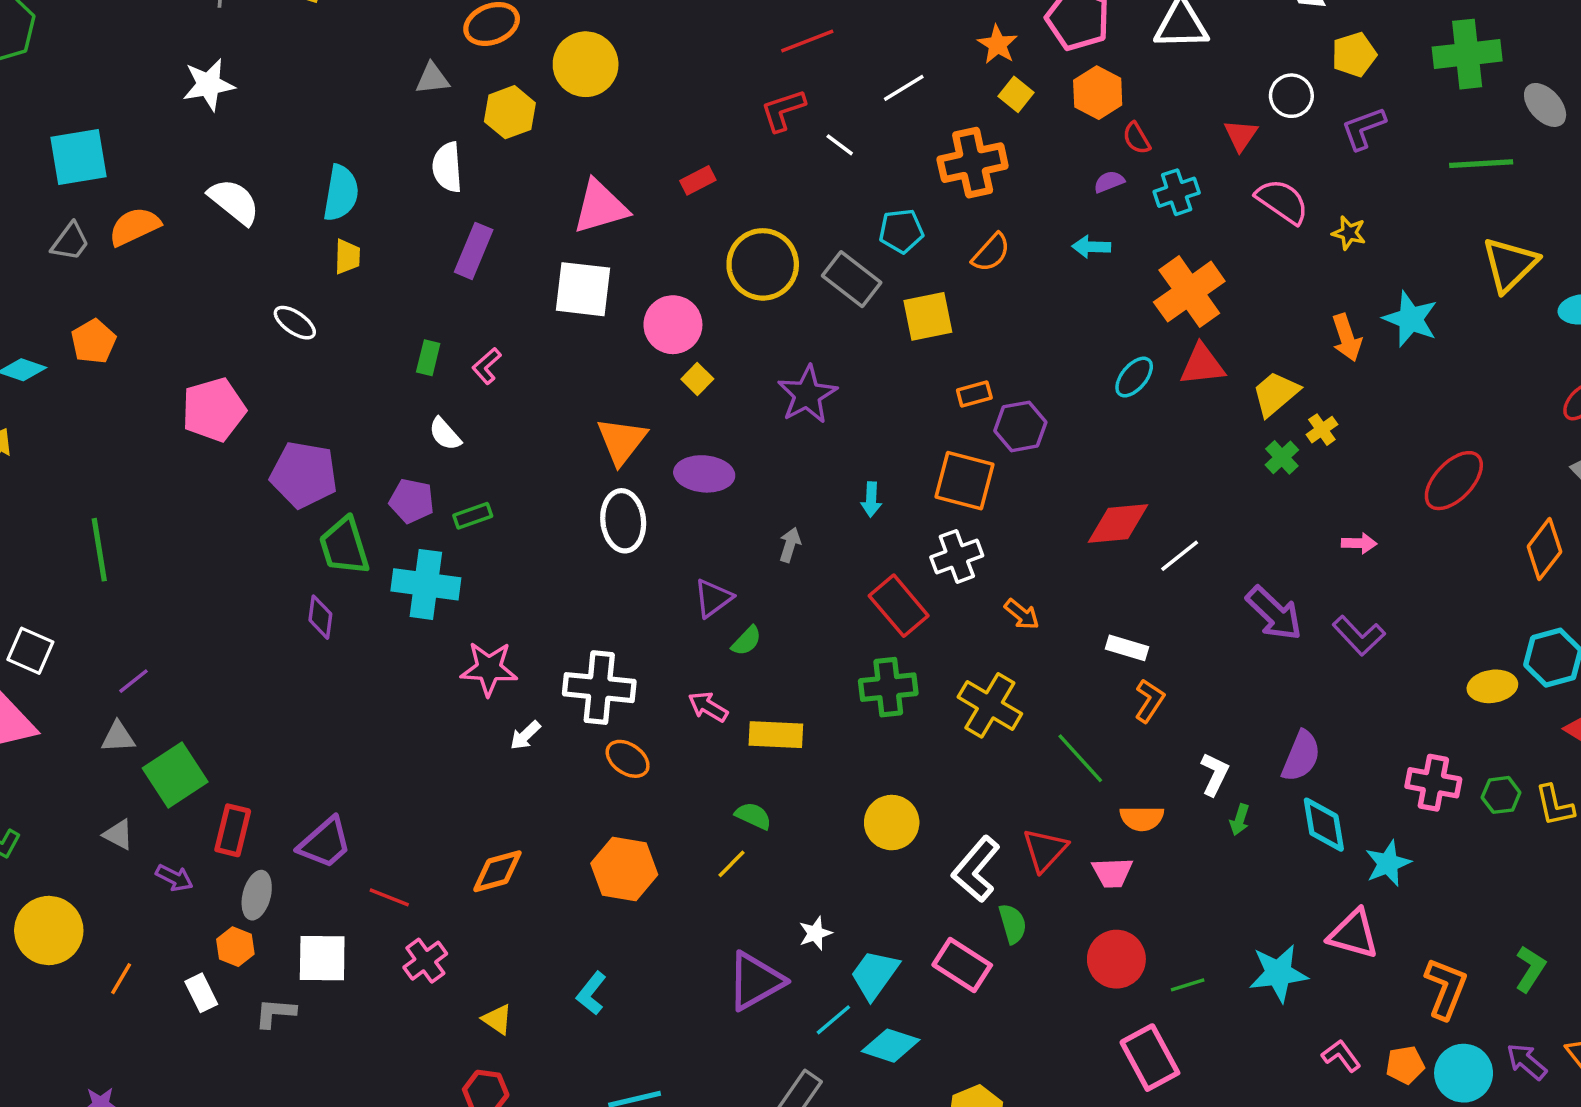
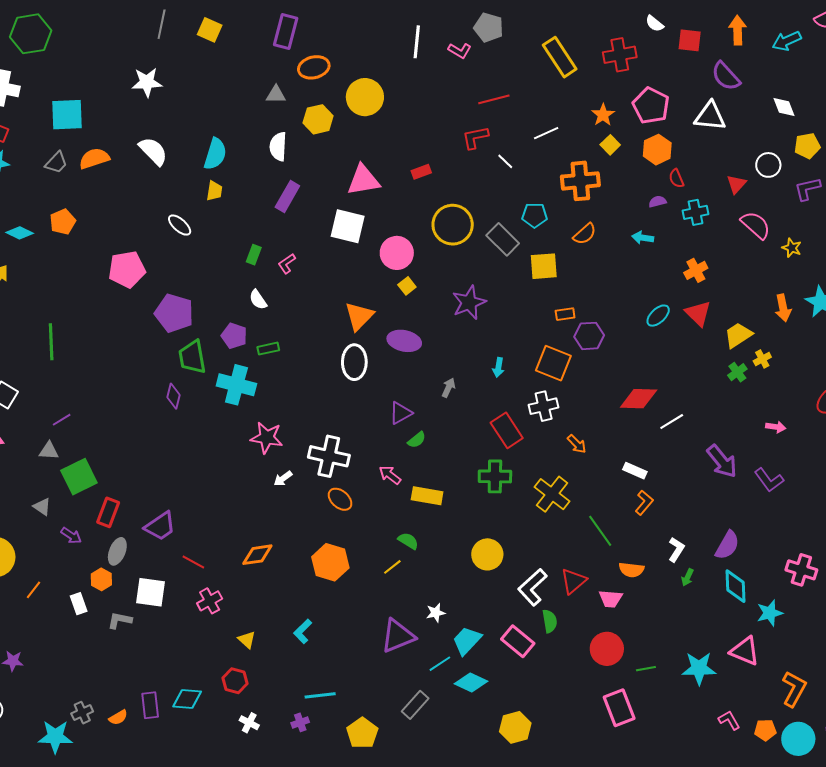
orange cross: (1189, 292) -> (696, 270), size x0.6
red triangle: (1202, 365) -> (698, 313), turned 44

